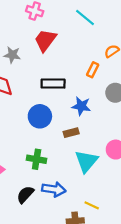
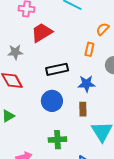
red trapezoid: (45, 40) -> (42, 33), turned 35
brown rectangle: (71, 133) -> (83, 109), turned -64

